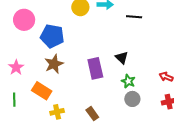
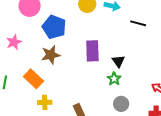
pink star: (16, 67) -> (14, 42), moved
purple rectangle: (95, 68) -> (92, 51), moved
green star: (128, 81) -> (114, 79), moved

